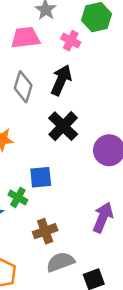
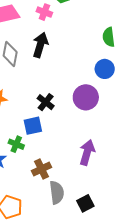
black cross: (63, 126) -> (46, 102), moved, size x0.7
gray semicircle: (60, 262) -> (57, 192), turned 110

